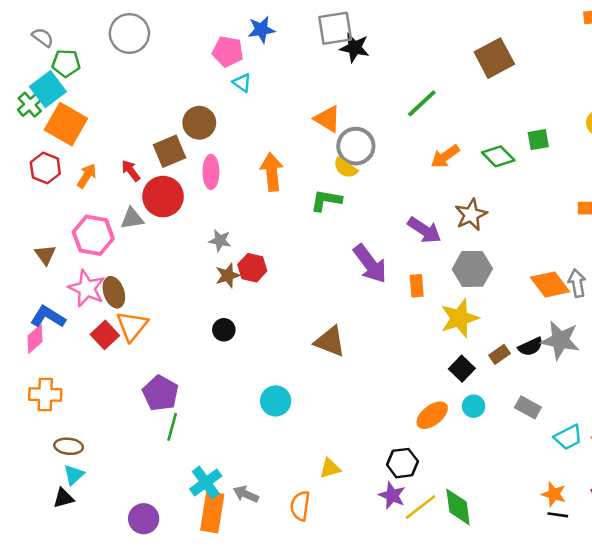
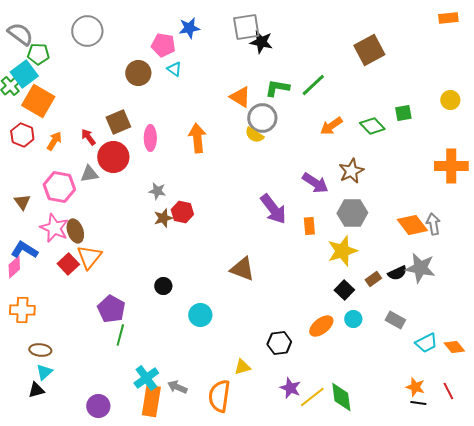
gray semicircle: (43, 37) -> (20, 34), size x1.5
brown circle: (199, 123) -> (138, 73), moved
green L-shape: (326, 200) -> (277, 88), moved
black circle: (224, 330) -> (163, 286), moved
black hexagon: (402, 463) -> (279, 343), moved
orange semicircle: (300, 506) -> (219, 396), size x1.4

